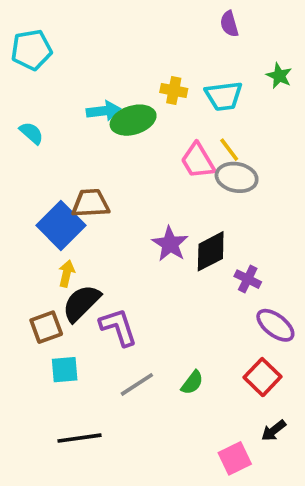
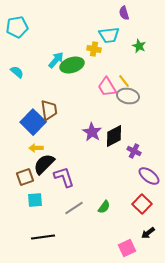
green star: (279, 76) -> (139, 46), moved
cyan trapezoid: (224, 96) -> (109, 35), moved
cyan arrow: (104, 111) -> (56, 60), turned -42
brown trapezoid: (91, 203) -> (49, 110), turned 85
yellow arrow: (67, 274) -> (36, 148), turned -104

